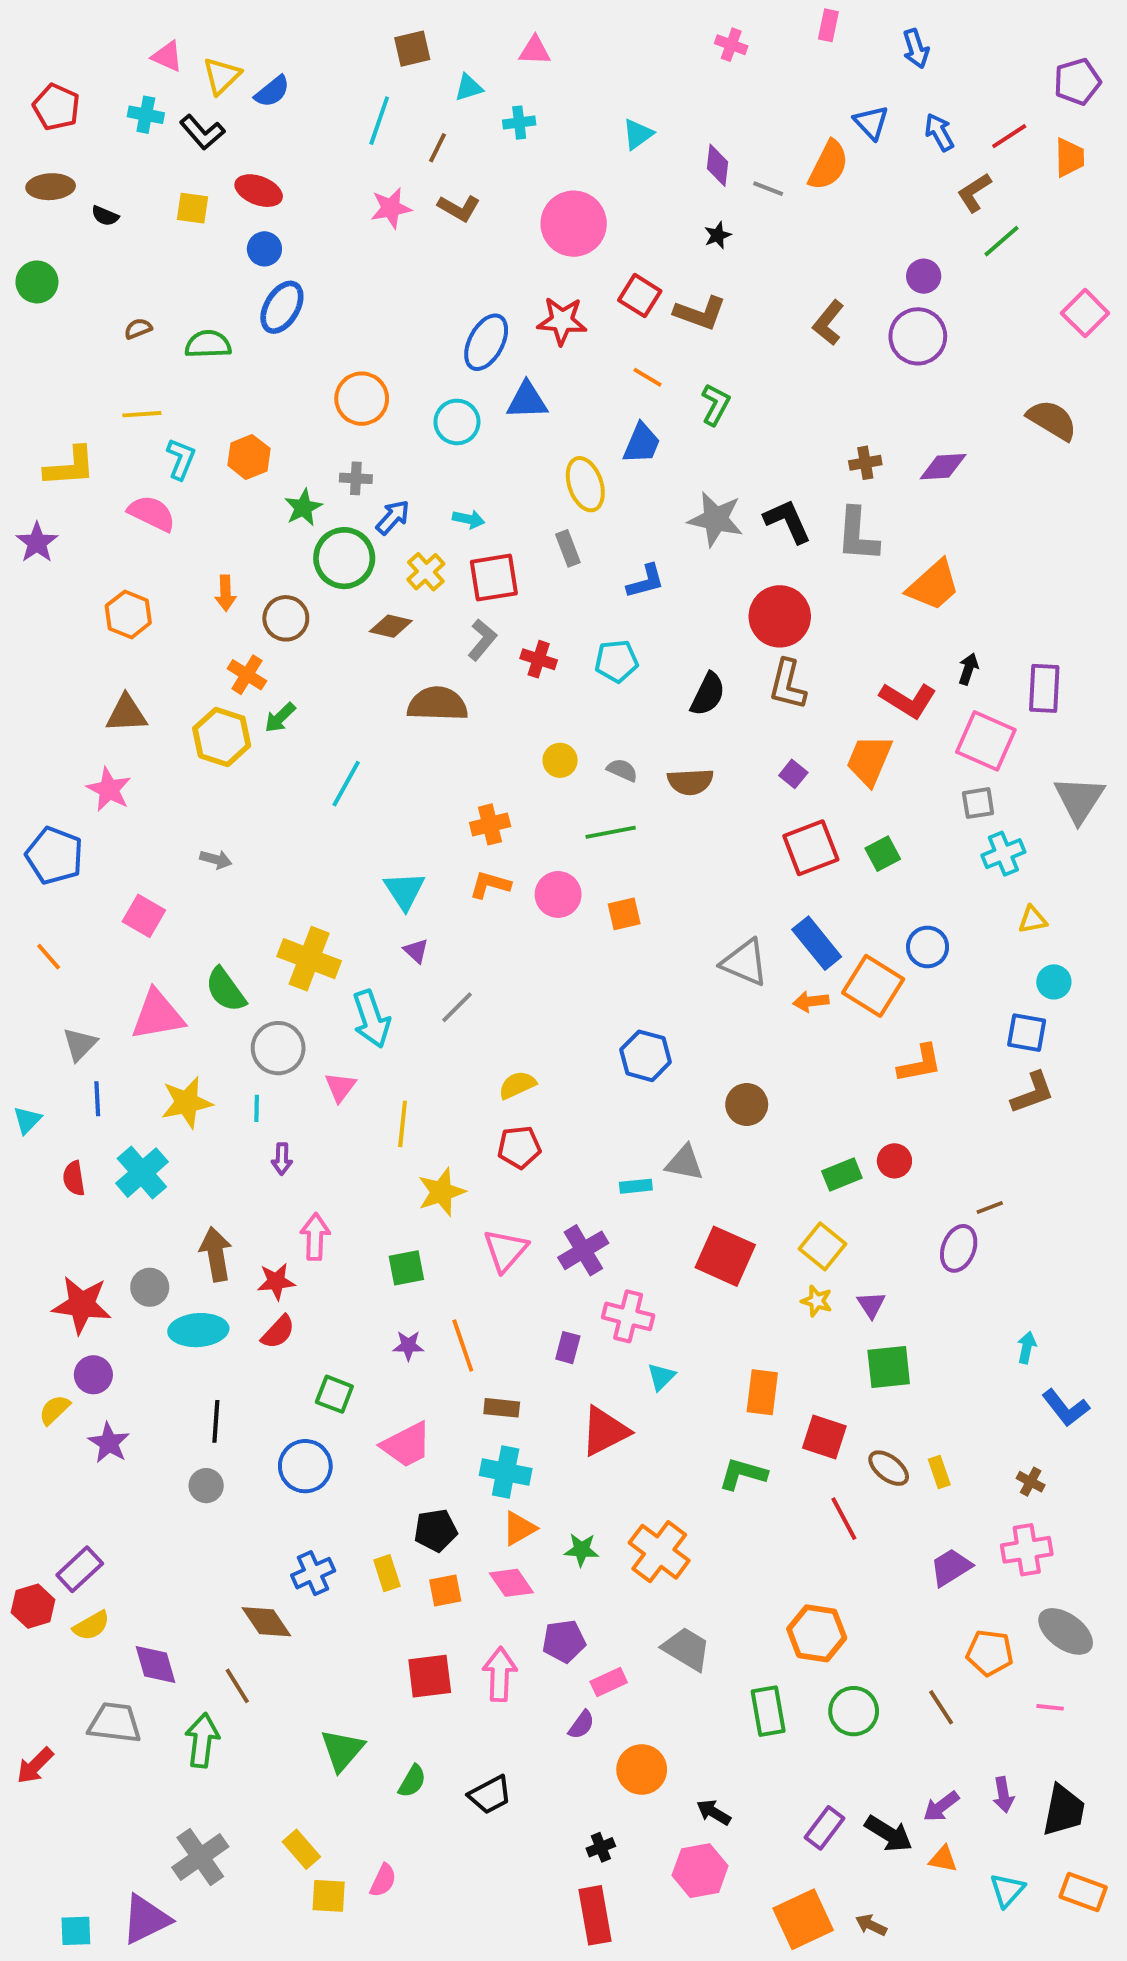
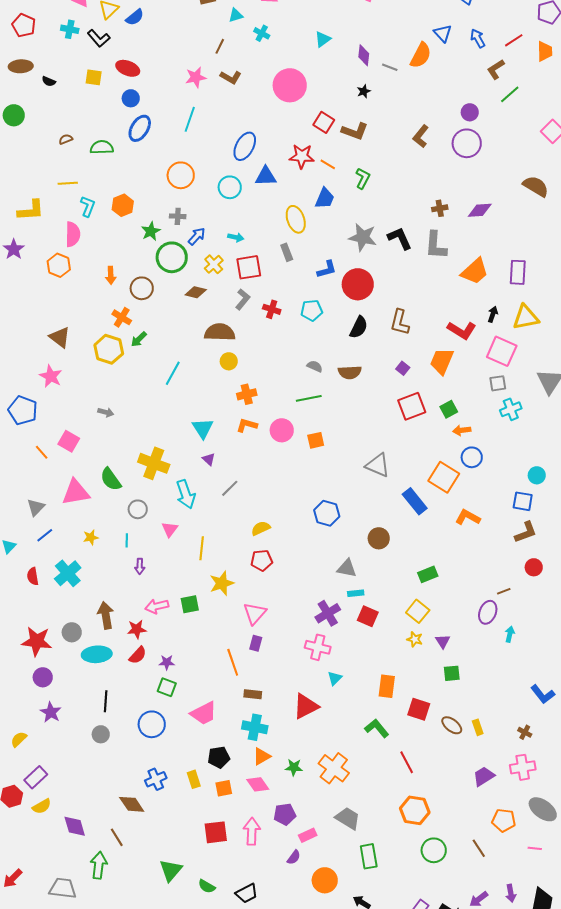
cyan line: (379, 121) -> (190, 119), moved
cyan cross: (519, 123) -> (262, 33), turned 35
red star: (562, 321) -> (302, 156), moved
pink semicircle: (152, 513) -> (73, 234), turned 65
orange hexagon: (128, 614) -> (59, 265), moved
red circle: (780, 616) -> (358, 284), moved
purple rectangle: (1044, 688) -> (518, 272), moved
brown triangle: (126, 714) -> (60, 337), turned 40
yellow circle: (560, 760) -> (229, 361), moved
yellow triangle: (1033, 920) -> (526, 317), moved, size x1.8
blue rectangle: (817, 943) -> (415, 501), moved
orange line: (49, 957) -> (42, 452), moved
orange arrow: (811, 1001) -> (462, 430), moved
gray circle: (278, 1048) -> (138, 509), size x0.7
orange L-shape: (920, 1064) -> (468, 517), turned -140
blue line: (97, 1099) -> (45, 535), turned 54
yellow star: (187, 1103) -> (91, 537), size x0.6
red circle: (894, 1161) -> (534, 567), moved
cyan rectangle: (636, 1186) -> (356, 593), moved
pink arrow: (315, 1237) -> (157, 606), turned -105
purple cross: (583, 1250) -> (328, 613), moved
red square: (725, 1256) -> (368, 616), size x0.7
green square: (406, 1268) -> (190, 604), moved
purple star: (408, 1346) -> (167, 662), moved
purple rectangle: (568, 1348) -> (256, 643), moved
cyan arrow: (1027, 1348) -> (510, 634), moved
green square: (889, 1367) -> (452, 673), size x0.7
yellow semicircle: (54, 1410) -> (19, 739), moved
green L-shape: (743, 1474) -> (377, 728), turned 35
red line: (844, 1519) -> (407, 762), moved
green rectangle: (768, 1711) -> (369, 856), moved
gray trapezoid: (115, 1723) -> (63, 888), moved
green semicircle: (412, 1781) -> (207, 886), turned 90

